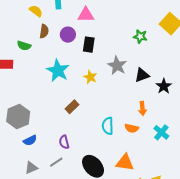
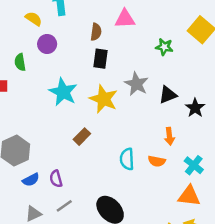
pink triangle: (86, 15) -> (125, 19), moved
brown semicircle: (44, 31) -> (96, 32), moved
purple circle: (68, 35) -> (47, 44), moved
green semicircle: (24, 46) -> (20, 62), turned 64
yellow star: (90, 77) -> (104, 99), size x1.6
purple semicircle: (64, 142) -> (56, 179), moved
orange triangle: (125, 163) -> (189, 196), moved

